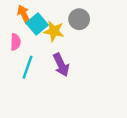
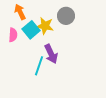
cyan square: (37, 24) -> (31, 30), moved
cyan line: (27, 67) -> (39, 66), moved

